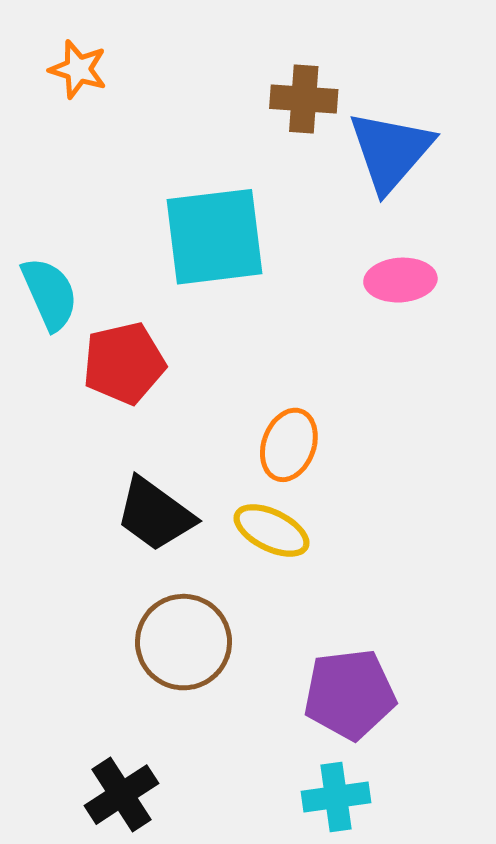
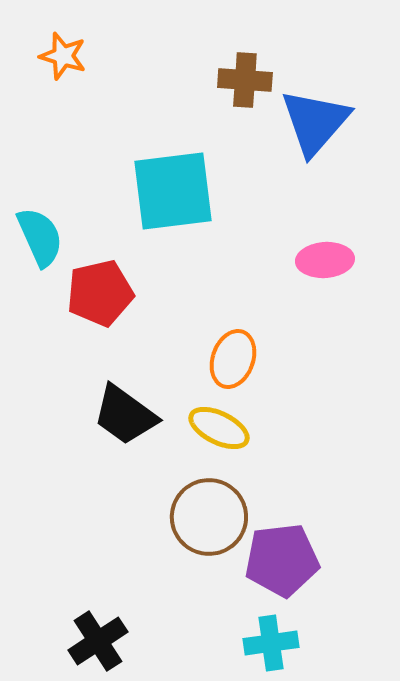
pink ellipse: (400, 280) -> (325, 260), moved
brown circle: (183, 642) -> (209, 517), moved

